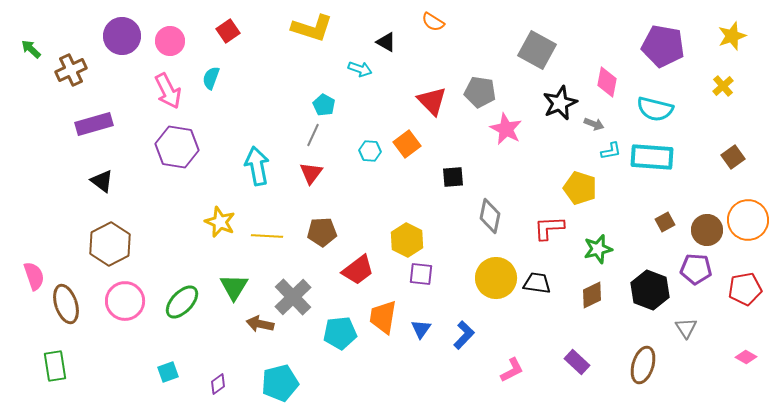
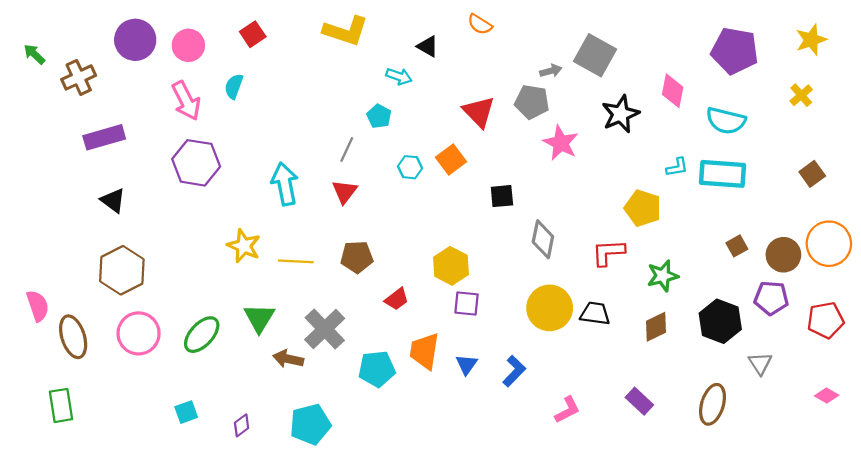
cyan pentagon: (324, 105) -> (379, 116), moved
gray arrow: (594, 124) -> (551, 71), moved, turned -36
red trapezoid: (358, 270) -> (397, 299), size x0.7

